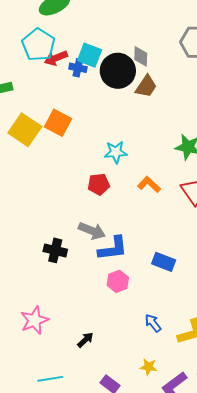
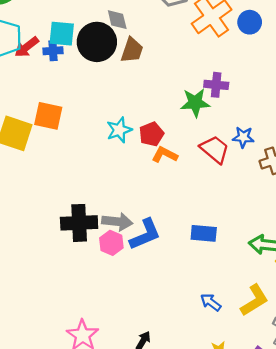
red pentagon: (99, 184) -> (151, 134), moved
black cross: (55, 250) -> (79, 223), moved, size x1.4
pink hexagon: (118, 281) -> (111, 243), moved

